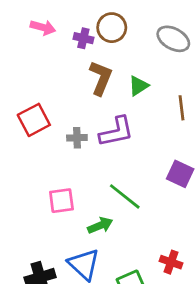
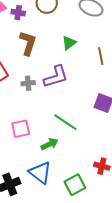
purple cross: (83, 38) -> (18, 13), moved
brown L-shape: (101, 78) -> (28, 43), moved

